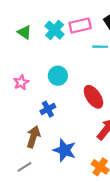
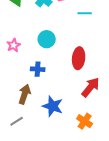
red ellipse: (93, 97) -> (79, 58), turned 40
blue cross: (48, 109) -> (38, 69), turned 32

